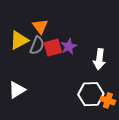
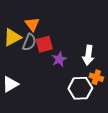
purple star: (69, 47) -> (59, 59), moved
orange cross: (108, 100) -> (96, 77), moved

